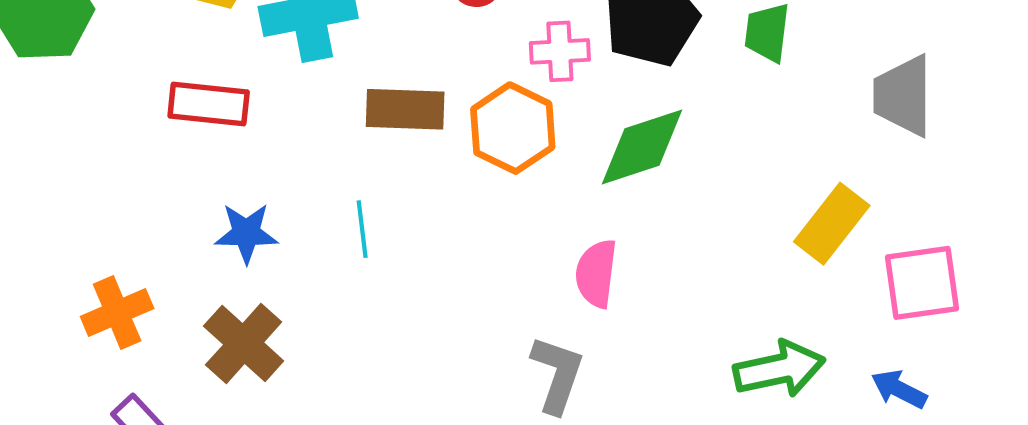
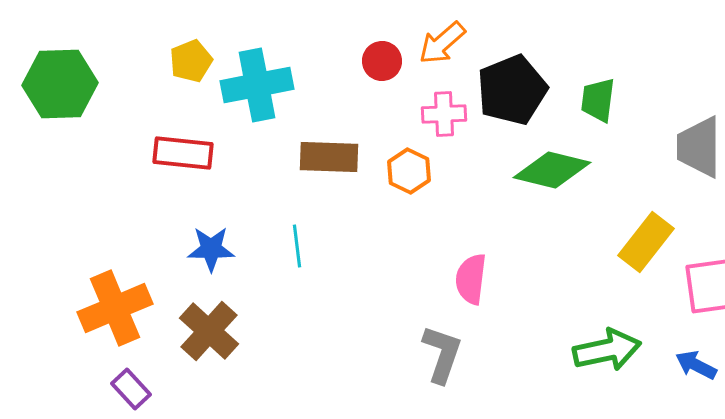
orange hexagon: (513, 128) -> (409, 171), size x0.7
green diamond: (642, 147) -> (552, 170), moved, turned 32
orange cross: (117, 313) -> (115, 308), size x1.4

